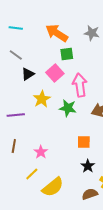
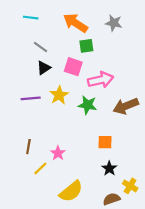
gray line: (16, 55) -> (40, 47), moved
pink square: (55, 73) -> (73, 67), turned -30
pink arrow: (80, 85) -> (101, 80), turned 85
purple line: (16, 115) -> (31, 98), moved
yellow line: (32, 174) -> (40, 168), moved

